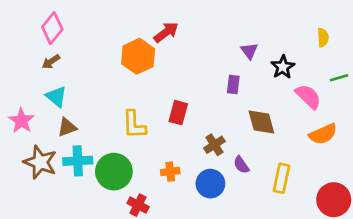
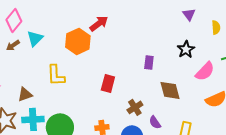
purple triangle: (249, 51) -> (189, 14), moved
cyan triangle: (56, 97) -> (35, 38), moved, turned 36
pink semicircle: (308, 97) -> (205, 71), turned 90
yellow L-shape: (134, 125) -> (56, 75), moved

